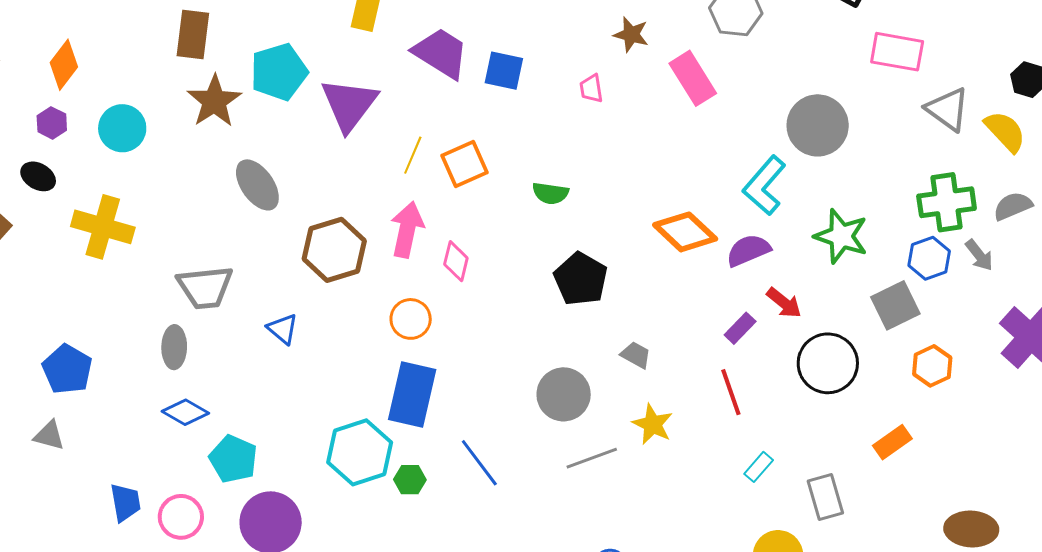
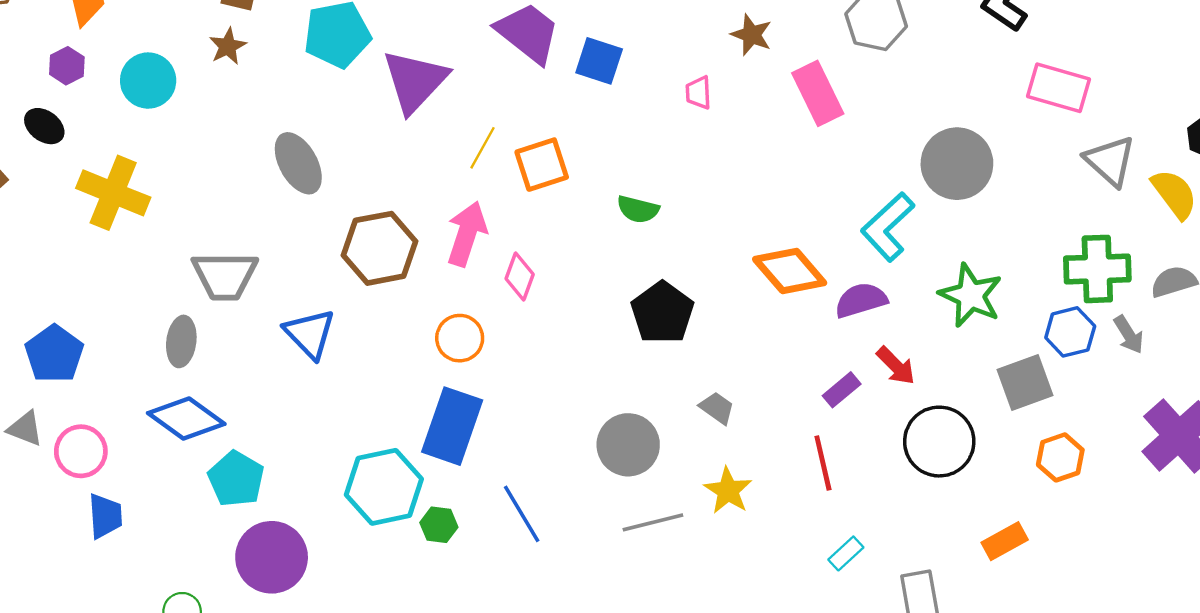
brown star: (214, 101) -> (228, 46), moved, size x0.6
blue triangle: (283, 329) -> (310, 334), size x1.4
blue diamond: (185, 412) -> (186, 419), size x1.4
pink circle: (181, 517) -> (81, 451), moved

